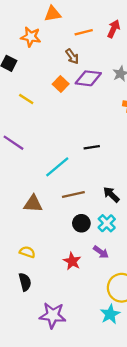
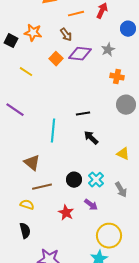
orange star: (31, 37) -> (33, 33), moved
cyan line: (57, 167) -> (53, 131), turned -45
brown line: (73, 195) -> (42, 187), moved
black arrow: (111, 195) -> (91, 138), moved
brown triangle: (33, 204) -> (32, 163), turned 36

